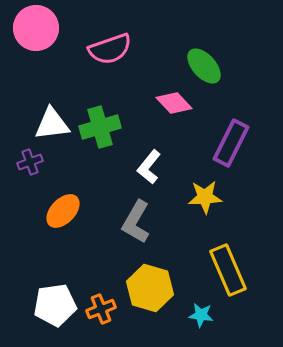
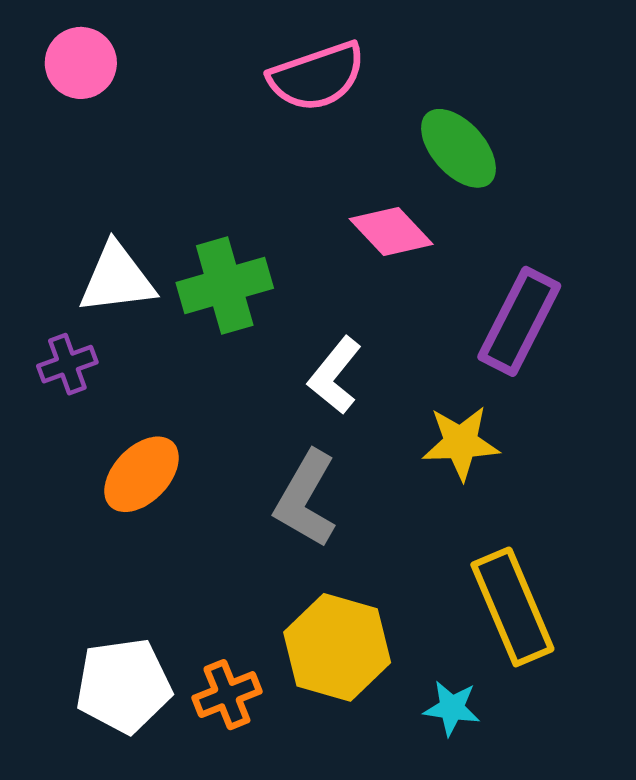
pink circle: (36, 28) -> (81, 63), size x0.7
pink semicircle: (110, 49) -> (317, 76), moved

